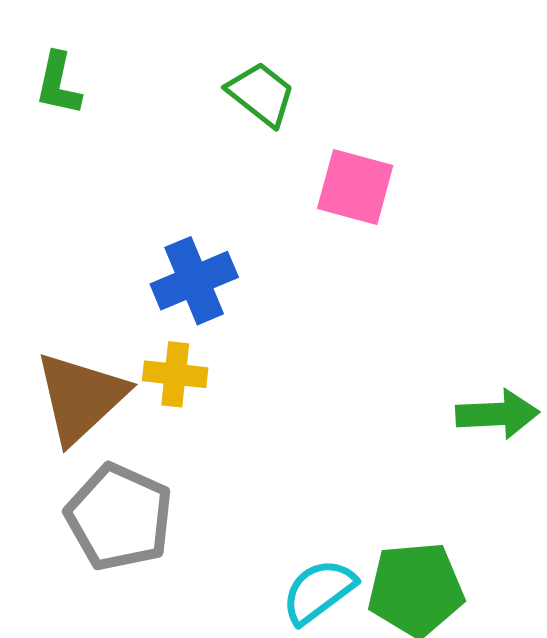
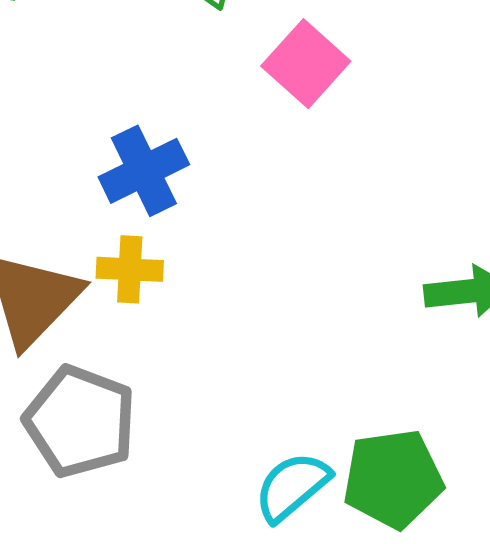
pink square: (355, 187) -> (306, 64), turned 30

